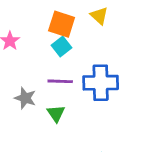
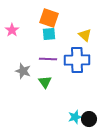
yellow triangle: (99, 16) -> (85, 35), moved
cyan square: (62, 46) -> (49, 34), turned 32

